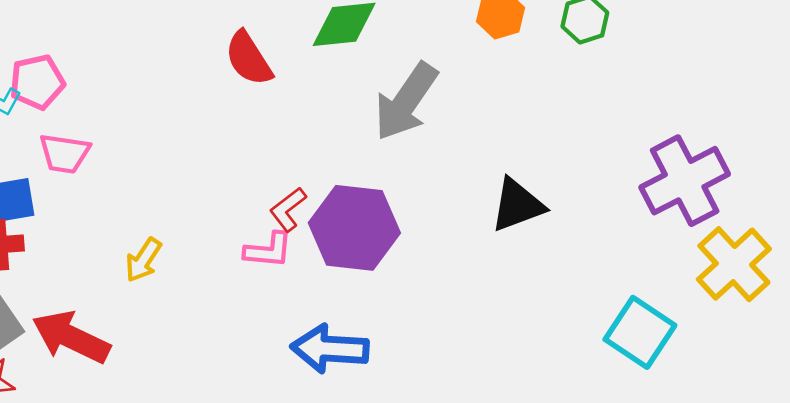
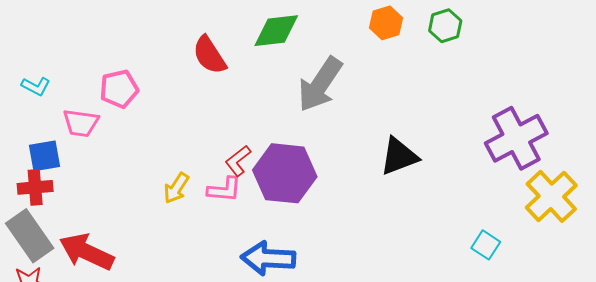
pink pentagon: (37, 82) -> (119, 89), moved
yellow arrow: (143, 260) -> (176, 188), moved
cyan square: (640, 332) -> (486, 245), size x0.6

